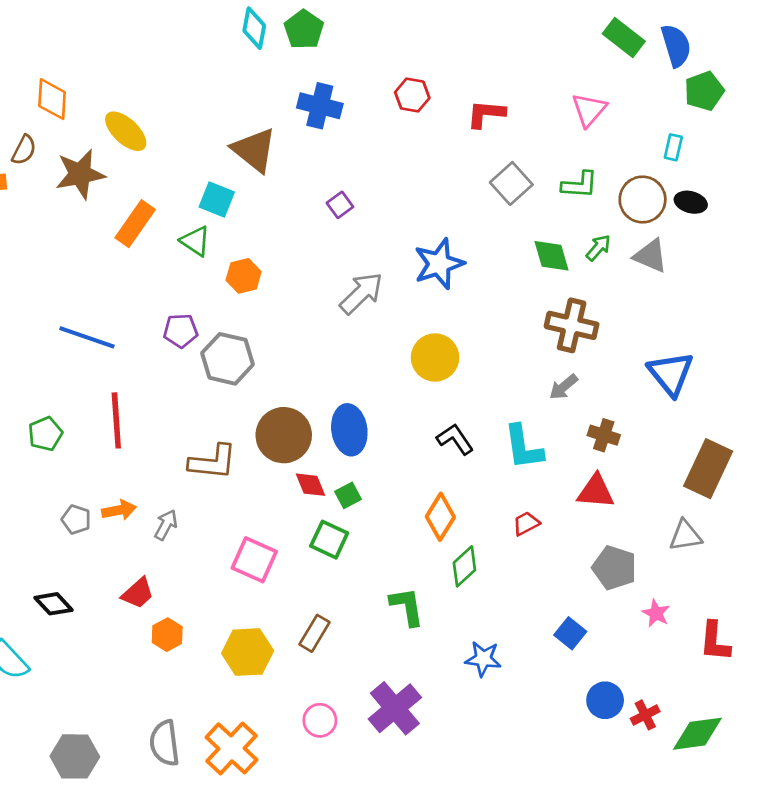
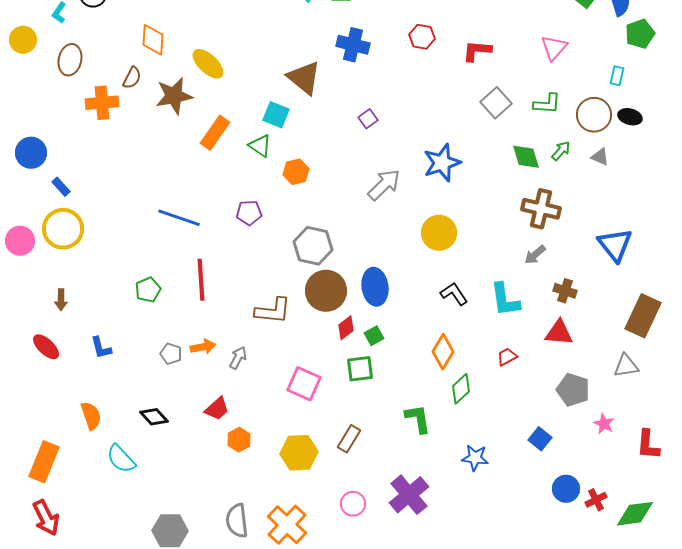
gray triangle: (651, 256) -> (600, 157), size x0.7
gray hexagon: (227, 359) -> (313, 246), moved
red diamond: (310, 485) -> (346, 328), turned 75
green square: (329, 540) -> (360, 369), turned -32

